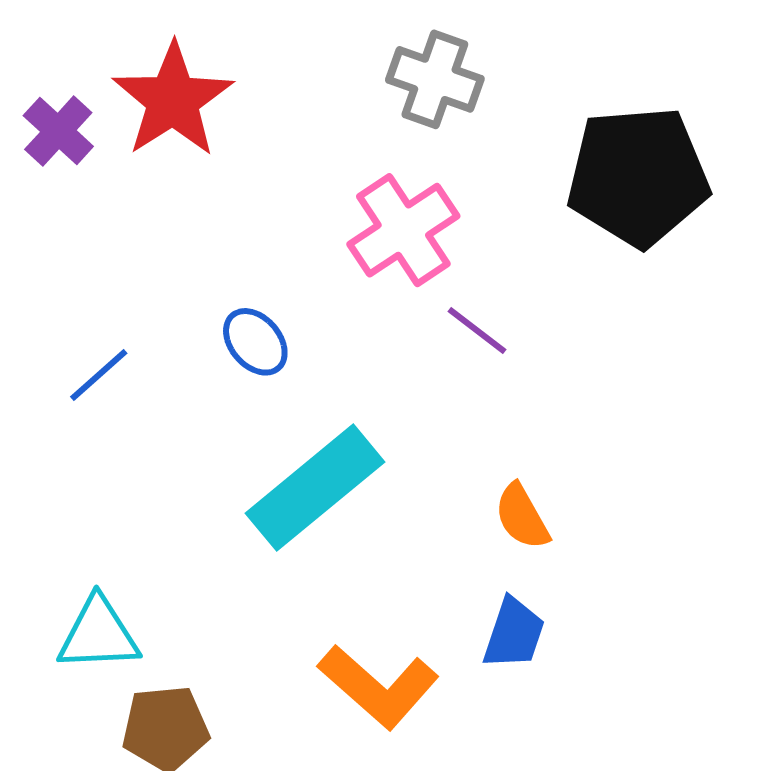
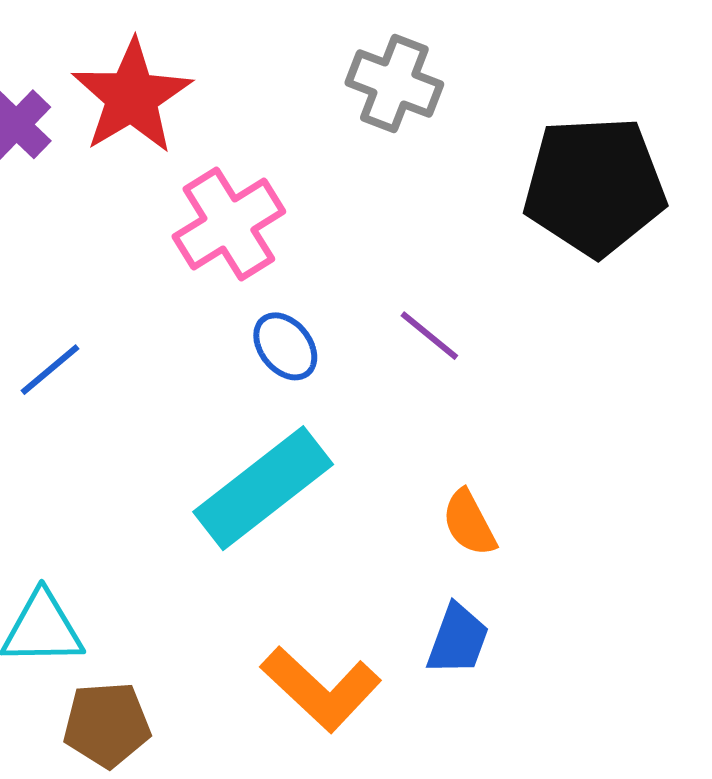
pink cross: (403, 230) -> (229, 224), moved
blue ellipse: (255, 342) -> (285, 346), moved

